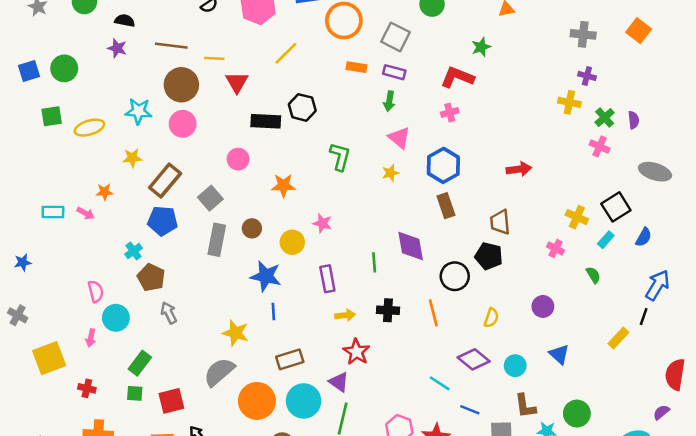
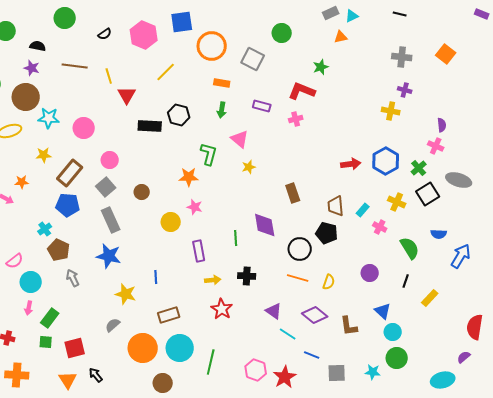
yellow line: (214, 58) -> (109, 76), turned 70
purple rectangle: (394, 72) -> (262, 106), moved
brown circle: (181, 85) -> (26, 97), moved
green arrow: (389, 101) -> (222, 110), moved
green cross: (605, 118) -> (419, 168), moved
pink triangle: (399, 138) -> (240, 139), moved
pink cross: (600, 146) -> (436, 146), moved
pink circle: (238, 159) -> (110, 160), moved
blue hexagon: (443, 165) -> (386, 161), moved
gray ellipse: (655, 172) -> (459, 180), moved
orange star: (283, 186) -> (189, 177), moved
brown circle: (252, 228) -> (142, 192), moved
blue semicircle: (644, 237) -> (439, 234), moved, turned 63
gray rectangle: (217, 240) -> (111, 220), turned -35
cyan rectangle: (606, 240) -> (363, 210), moved
green semicircle: (593, 275) -> (410, 248), size x1.6
blue star: (266, 276) -> (109, 256), moved
pink semicircle: (96, 291) -> (15, 261), turned 66
orange line: (433, 313) -> (298, 278), moved, turned -60
black line: (644, 317) -> (406, 281), moved
pink arrow: (91, 338) -> (29, 308), moved
cyan circle: (515, 366) -> (393, 332), moved
gray semicircle: (219, 372) -> (113, 325), size x0.6
purple triangle: (339, 382) -> (274, 311), moved
brown L-shape: (525, 406) -> (349, 326), moved

